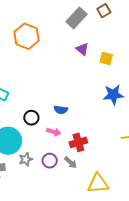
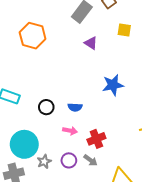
yellow square: (106, 58) -> (124, 30), moved
blue star: (113, 95) -> (113, 85), moved
black circle: (31, 118) -> (46, 107), moved

